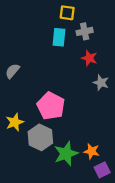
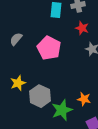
pink pentagon: (51, 106) -> (49, 48), moved
orange star: (92, 151) -> (84, 99), moved

